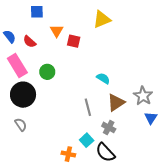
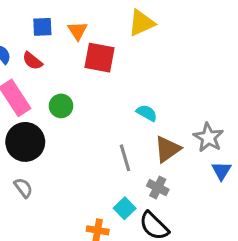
blue square: (37, 12) -> (42, 27), moved
orange triangle: (57, 31) -> (78, 31), moved
red square: (74, 41) -> (100, 58), size x1.5

